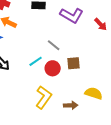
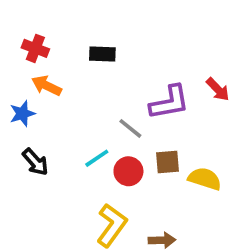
purple L-shape: (72, 15) -> (169, 102), moved, turned -40
yellow semicircle: (94, 93) -> (205, 179), moved

